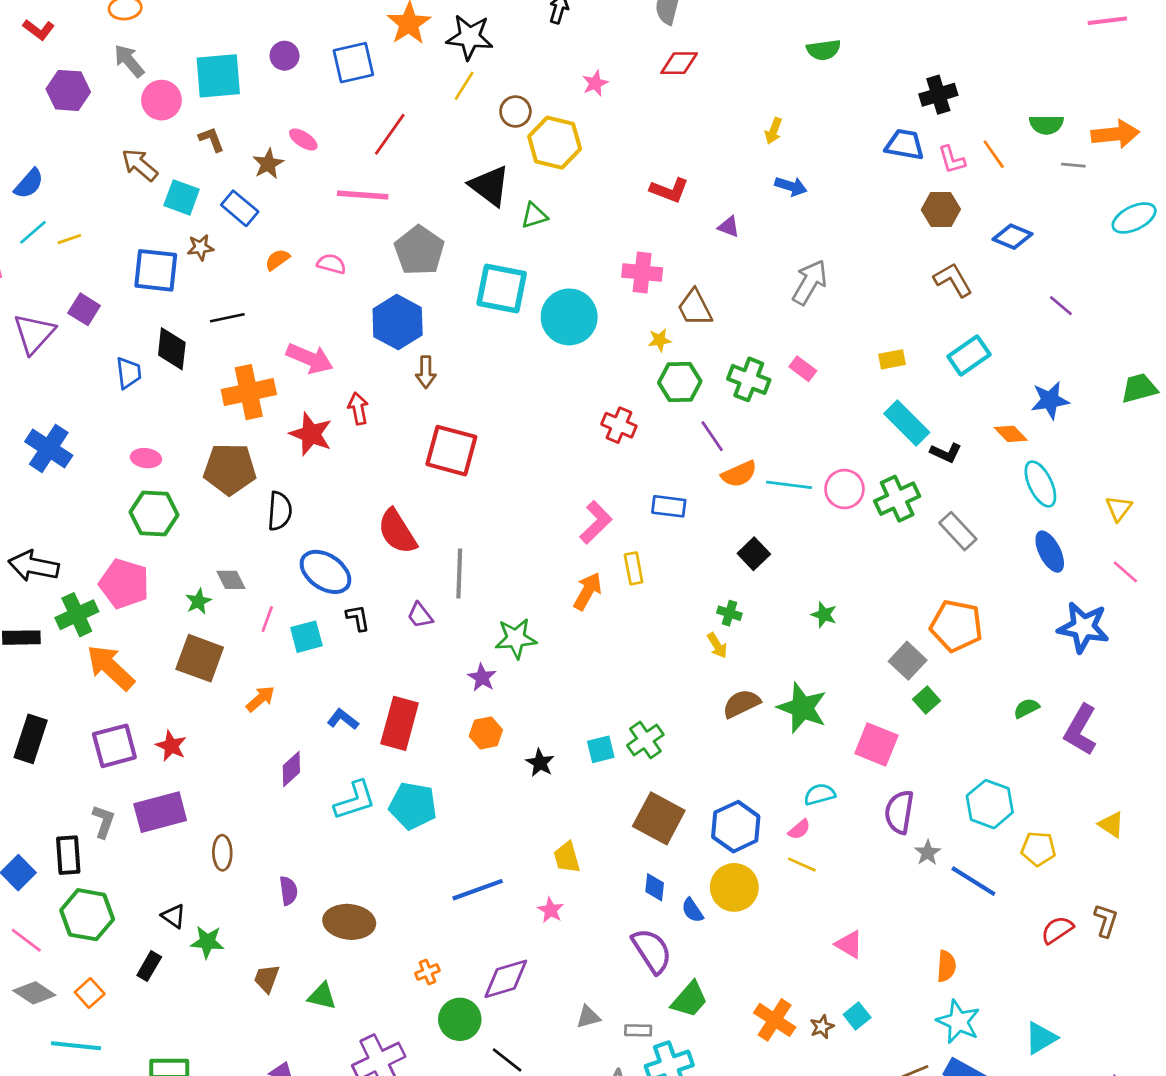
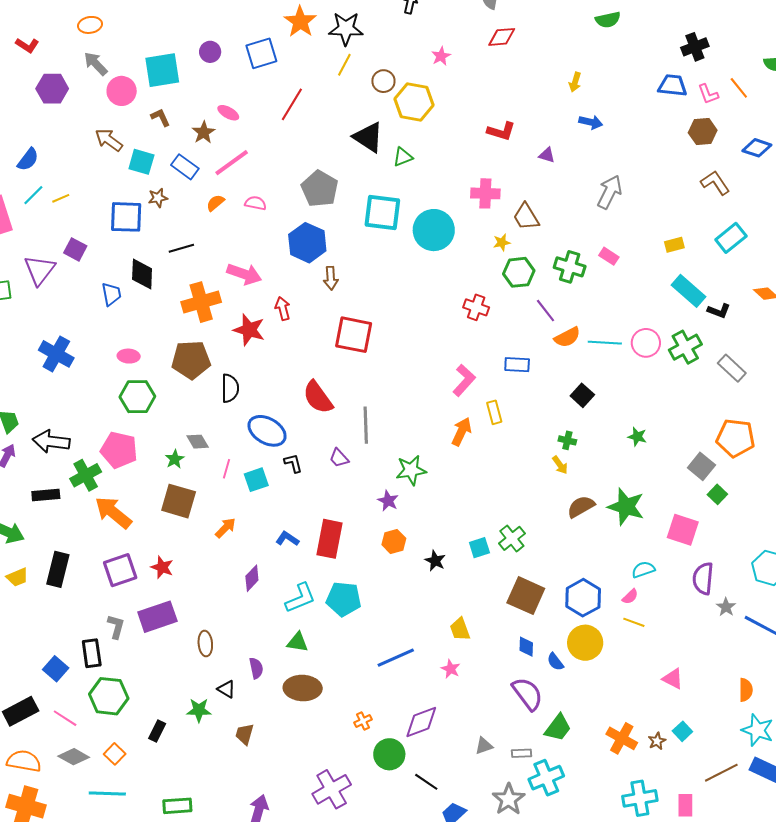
pink line: (363, 195) -> (232, 163), moved, turned -36
black triangle: (174, 916) -> (226, 689), moved
green triangle: (322, 996) -> (297, 642), moved

